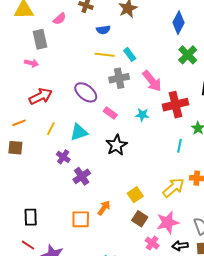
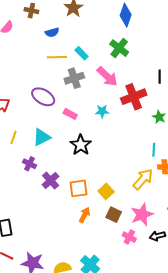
green cross: (188, 55) -> (119, 48), moved
cyan line: (179, 146) -> (154, 150), moved
orange arrow: (104, 208) -> (85, 215), moved
orange square: (81, 219) -> (79, 188), moved

